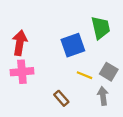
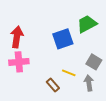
green trapezoid: (101, 28) -> (87, 24), turned -105
yellow line: (84, 75) -> (69, 73), moved

